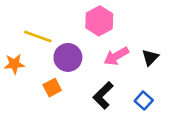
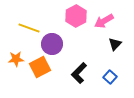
pink arrow: (116, 56) -> (104, 21), moved
orange star: (14, 64) -> (16, 59), moved
orange square: (52, 88) -> (40, 67), size x1.5

